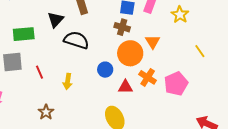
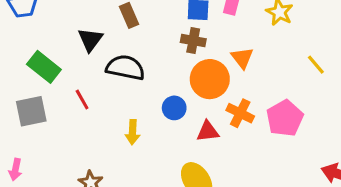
green rectangle: (24, 34) -> (44, 67), turned 50
red line: (39, 72) -> (82, 99), moved
yellow arrow: (68, 81) -> (132, 132), moved

